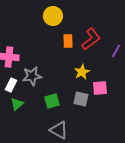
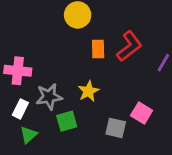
yellow star: (82, 72) -> (88, 91), moved
pink square: (100, 88) -> (142, 113), turned 35
green square: (52, 101) -> (67, 121), moved

